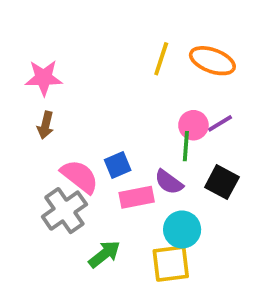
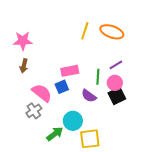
pink circle: (193, 125) -> (115, 83), moved
black square: (222, 182) -> (117, 96), turned 36
pink rectangle: (137, 197) -> (70, 71), moved
gray cross: (64, 211) -> (34, 111), size x0.7
cyan circle: (182, 230) -> (73, 121), moved

